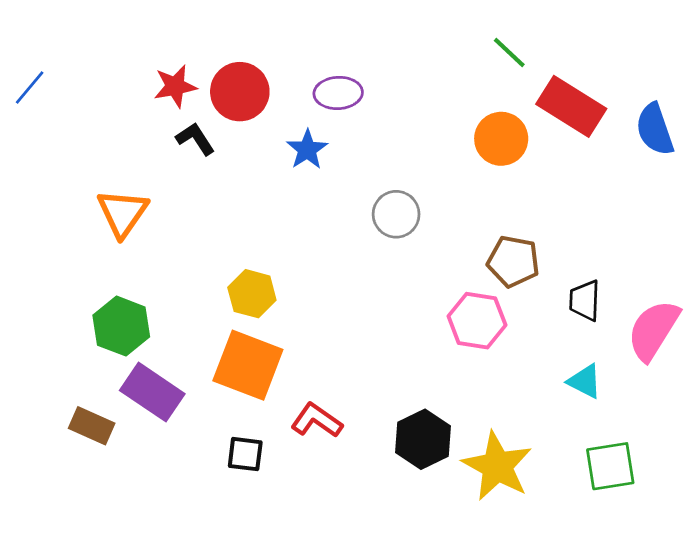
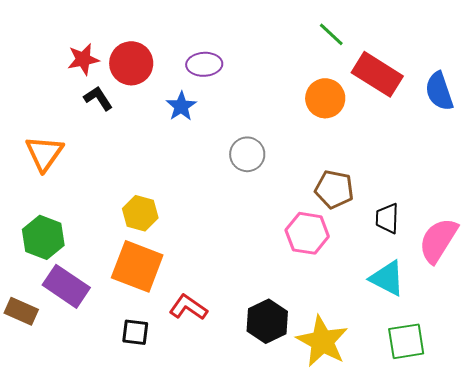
cyan triangle: (585, 381) -> (387, 278), size x1.4

